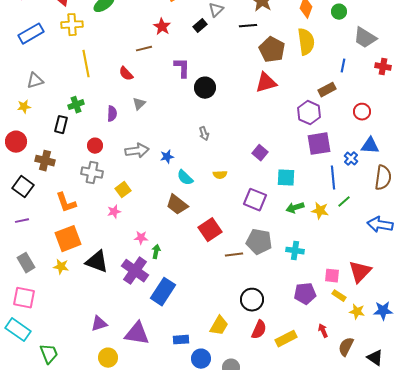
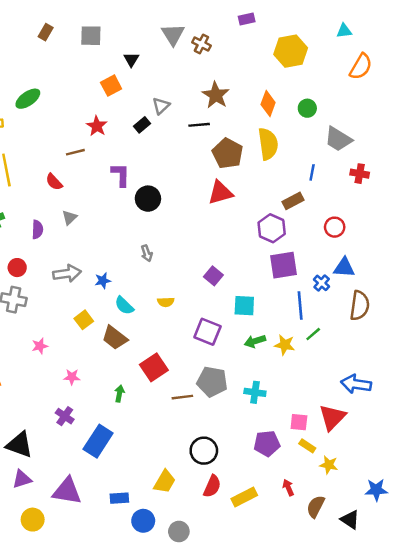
yellow square: (123, 190) -> (84, 320), moved
blue arrow: (380, 225) -> (356, 384), moved
green arrow: (156, 252) -> (119, 394), moved
black triangle: (97, 262) -> (20, 445), moved
purple cross: (135, 271) -> (65, 416), size x0.6
blue star: (383, 311) -> (376, 490), moved

